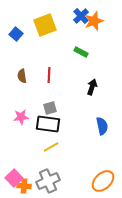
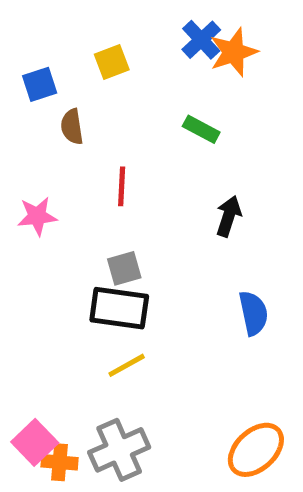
yellow square: (45, 25) -> (112, 62), size x0.6
blue square: (16, 34) -> (40, 84), turned 32
brown semicircle: (22, 76) -> (72, 127), moved
pink star: (21, 117) -> (37, 216), moved

